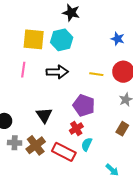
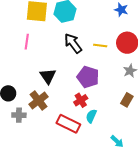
black arrow: (57, 72) -> (73, 43), moved, turned -125
black triangle: (44, 115) -> (48, 76), moved
brown cross: (36, 145) -> (39, 101), moved

